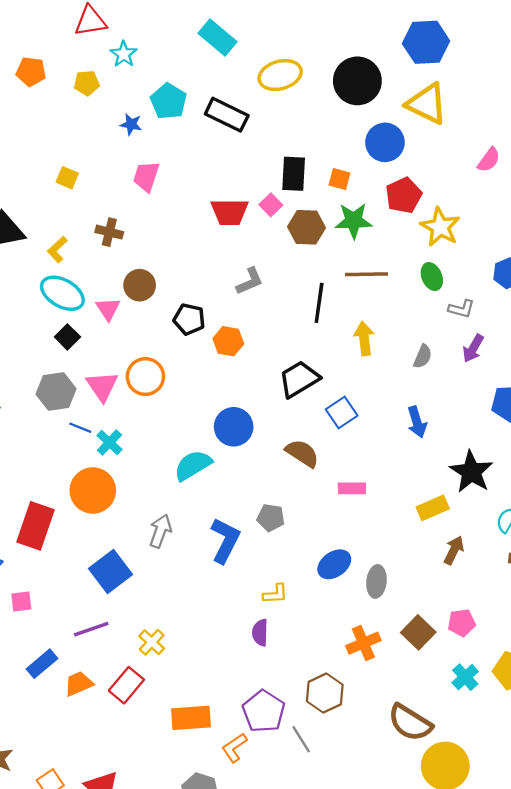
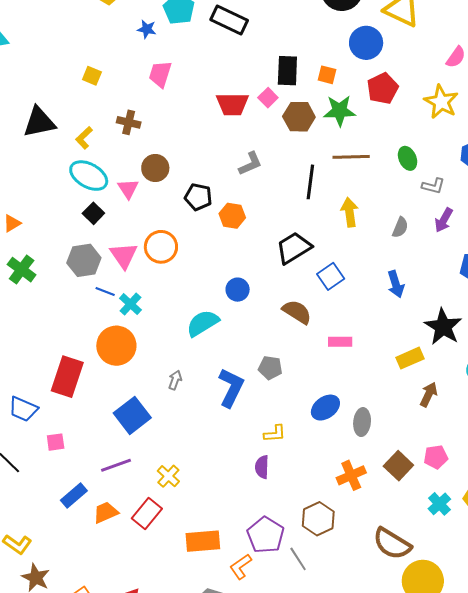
yellow star: (440, 227) -> (441, 102), moved
blue circle: (234, 427) -> (238, 290), size x0.7
gray arrow: (160, 531) -> (175, 380), size x0.7

